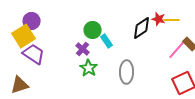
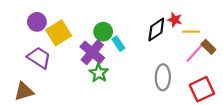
yellow line: (172, 20) -> (191, 32), moved
yellow square: (24, 36) -> (59, 33), moved
purple cross: (83, 49) -> (92, 52), size x1.6
gray ellipse: (127, 72) -> (163, 77), moved

